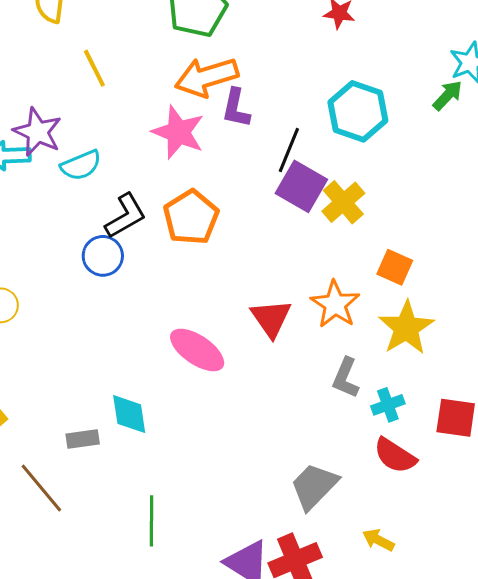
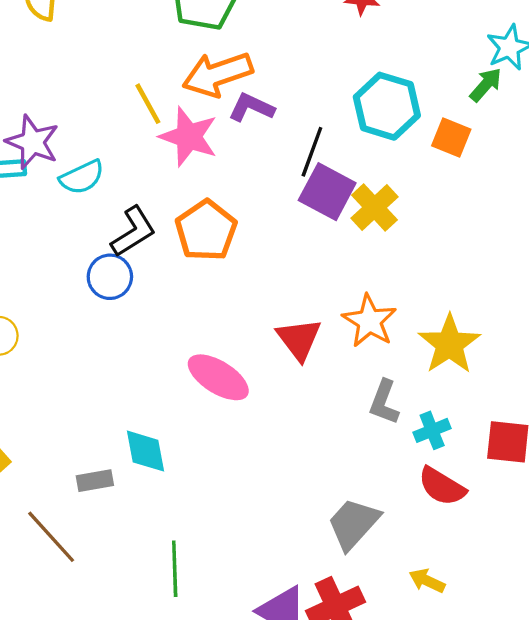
yellow line: (94, 68) -> (148, 104), moved
purple L-shape: (236, 108) -> (251, 107), turned 105
orange square: (395, 267) -> (451, 138), moved

